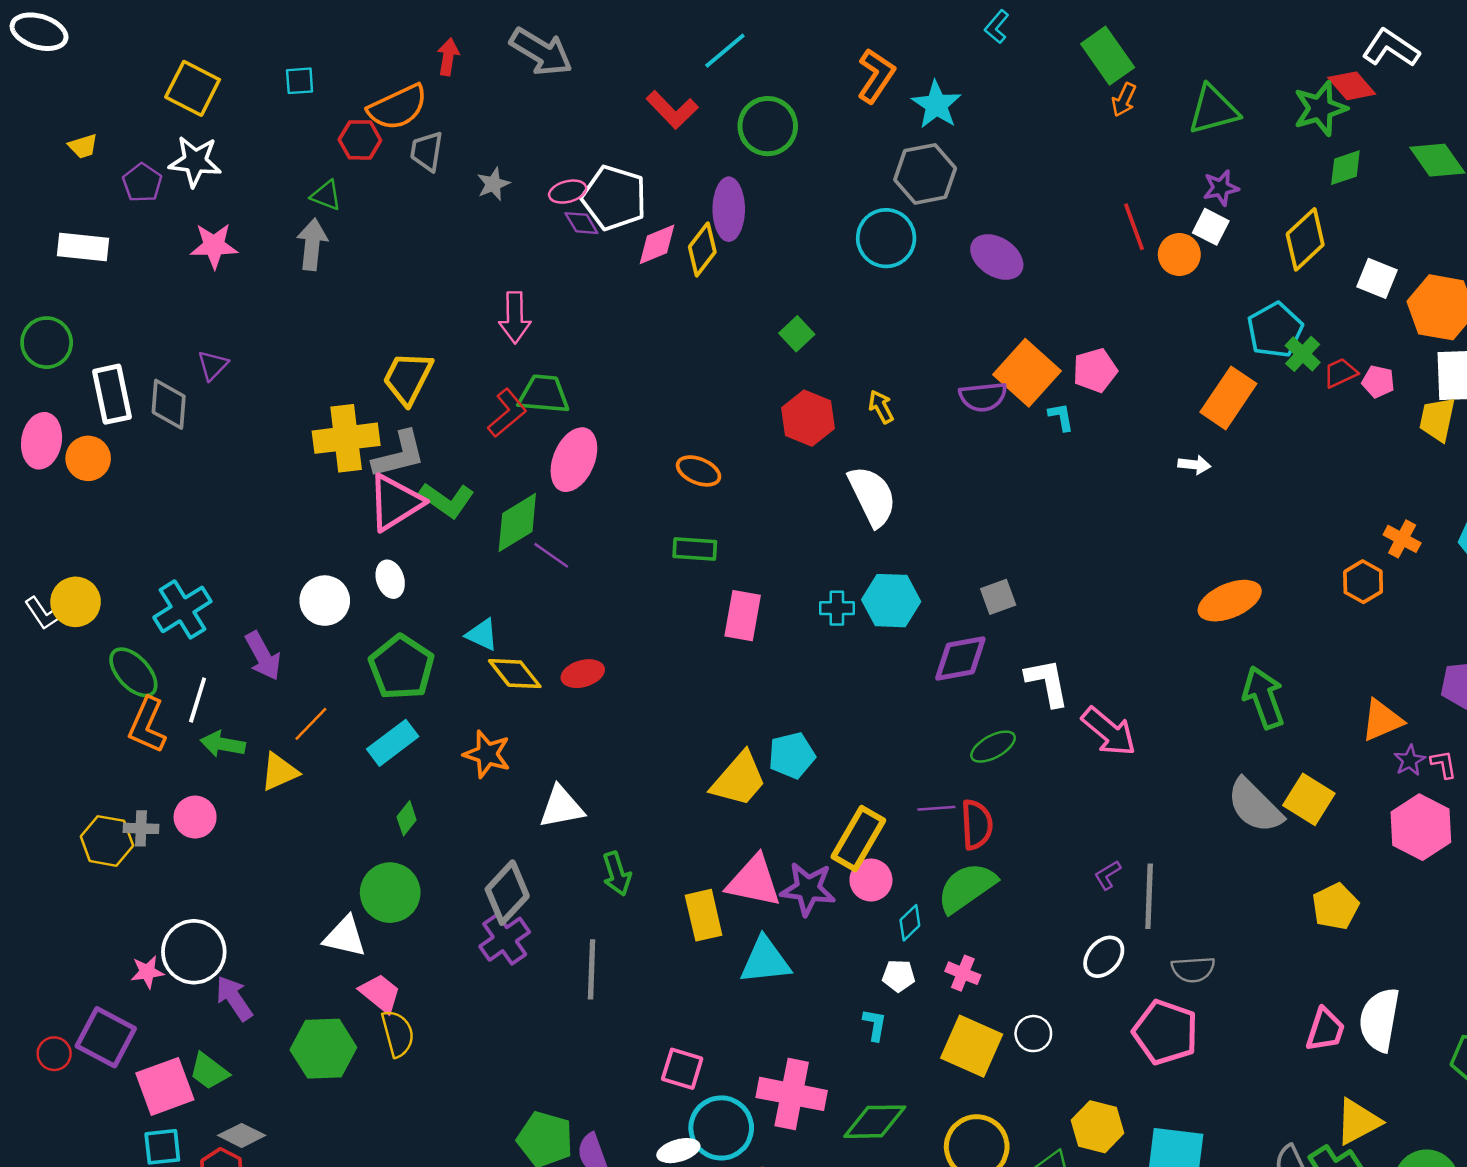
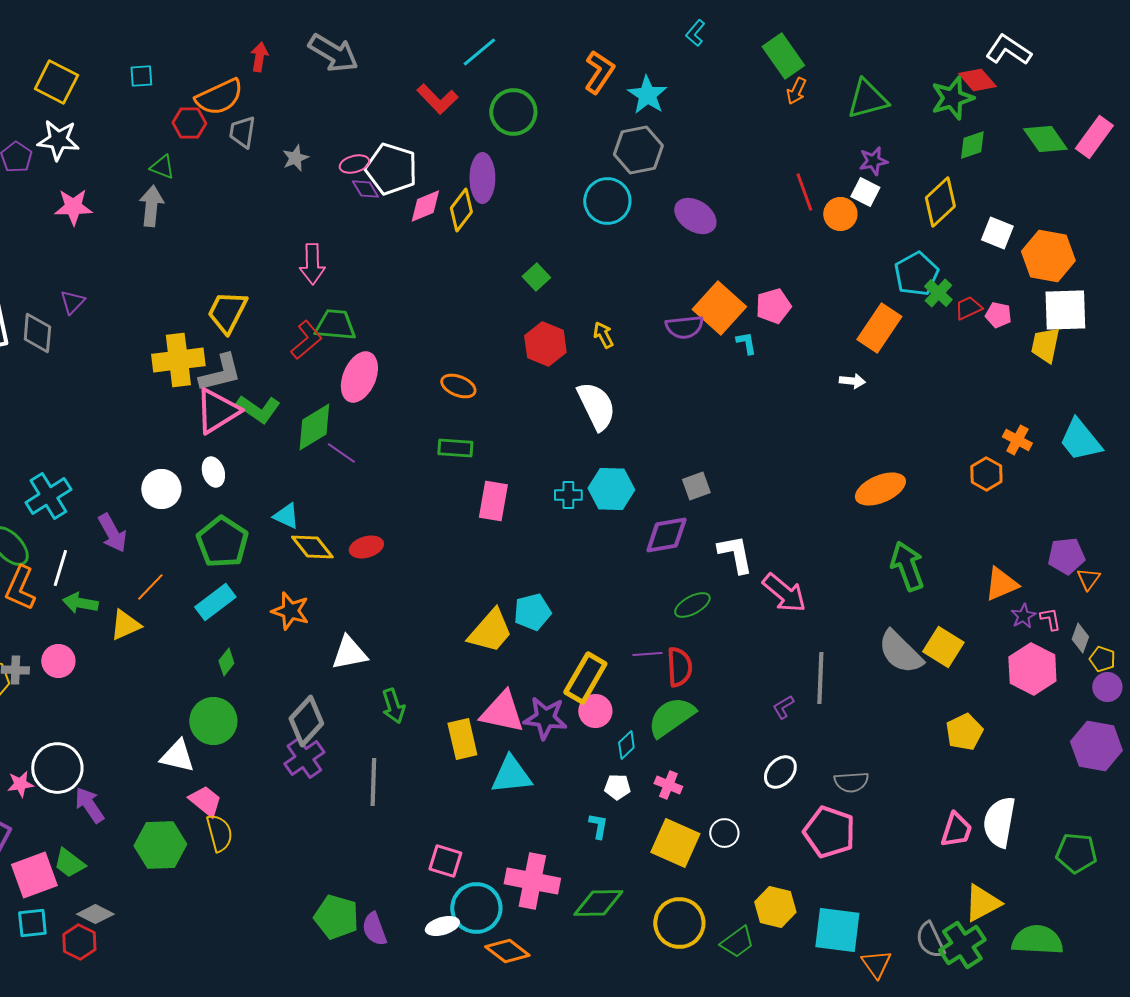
gray line: (1149, 896) -> (820, 678), moved

